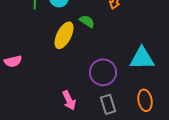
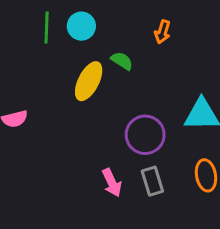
pink arrow: (69, 100) -> (112, 183), moved

